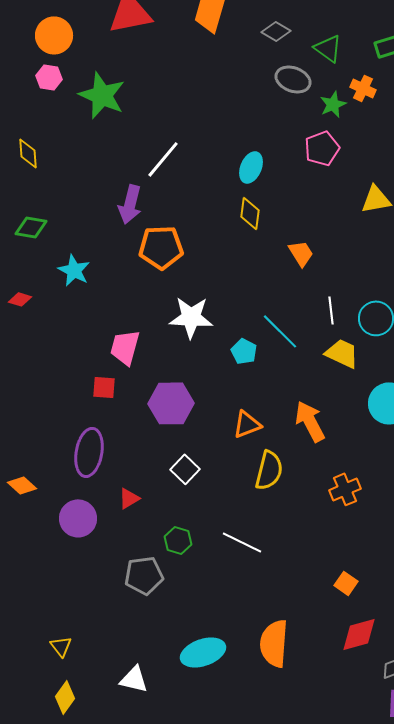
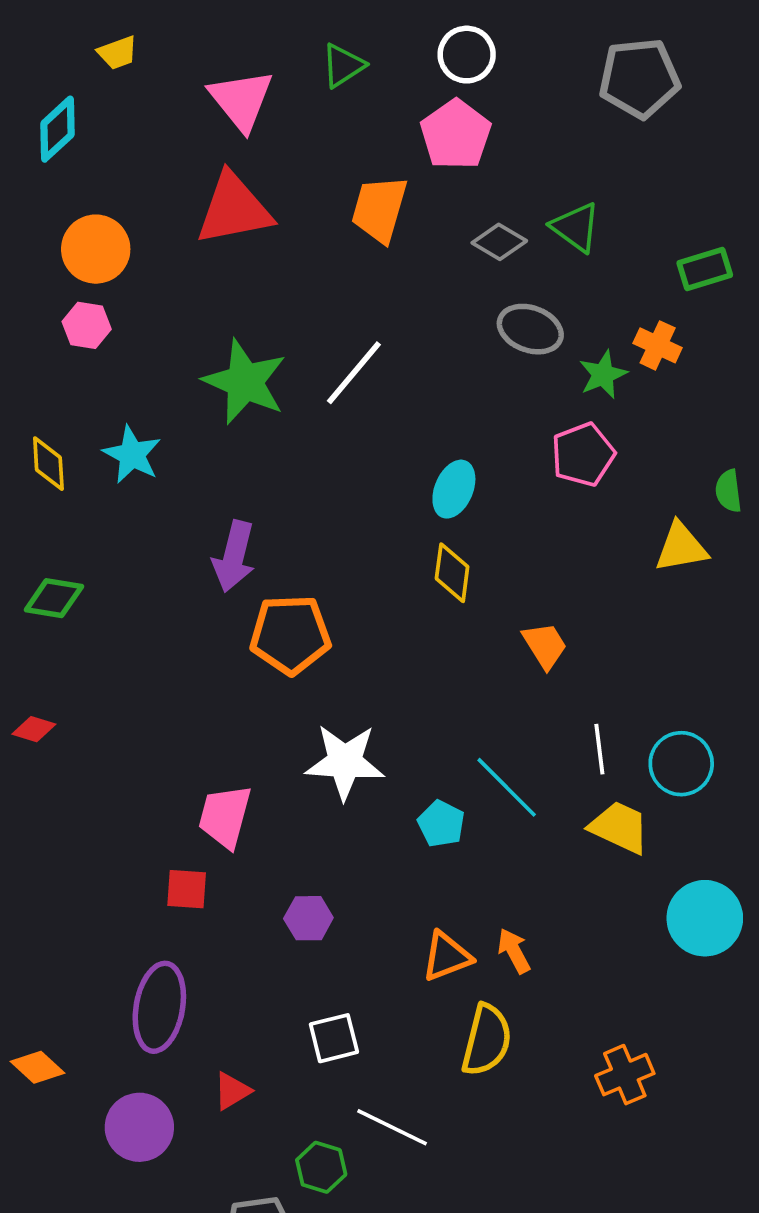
green triangle: (328, 48) -> (576, 227), moved
green star: (102, 95) -> (245, 382), moved
white line: (163, 159) -> (354, 373), moved
cyan star: (74, 270) -> (132, 455), moved
purple hexagon: (171, 403) -> (308, 918), size x0.6
orange arrow: (310, 421) -> (514, 951), moved, size x0.6
white square: (185, 469) -> (334, 1038), turned 32
white line: (242, 542) -> (392, 1127), moved

